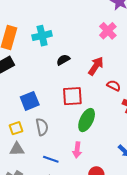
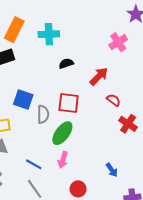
blue square: (30, 101) -> (23, 100), turned 30
green ellipse: (87, 120) -> (62, 133), moved
gray semicircle: (42, 127) -> (43, 114), moved

